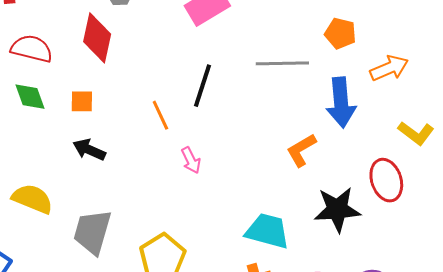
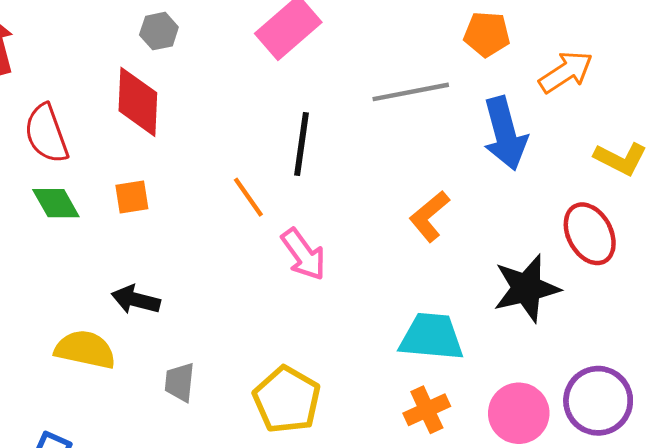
red semicircle: (32, 49) -> (46, 134), turned -114
black arrow: (89, 150) -> (136, 300), moved
orange L-shape: (301, 150) -> (429, 216), moved
pink arrow: (191, 160) -> (303, 254), size x1.4
gray trapezoid: (92, 232) -> (180, 382), size x0.6

